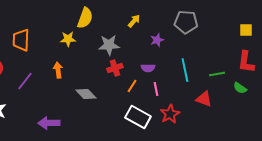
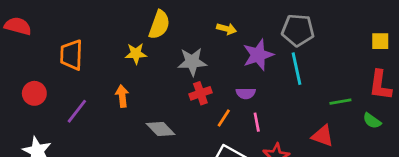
yellow arrow: (134, 21) -> (227, 29), turned 64
purple star: (157, 40) -> (258, 55), size x1.6
cyan line: (185, 70) -> (297, 69), moved

